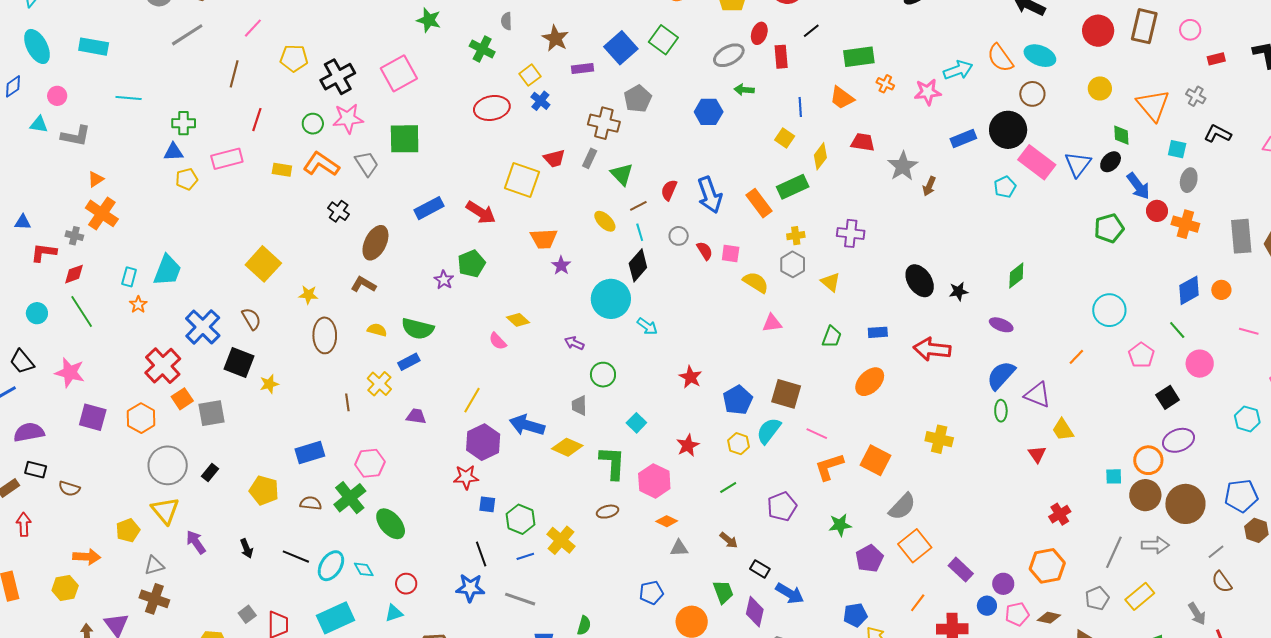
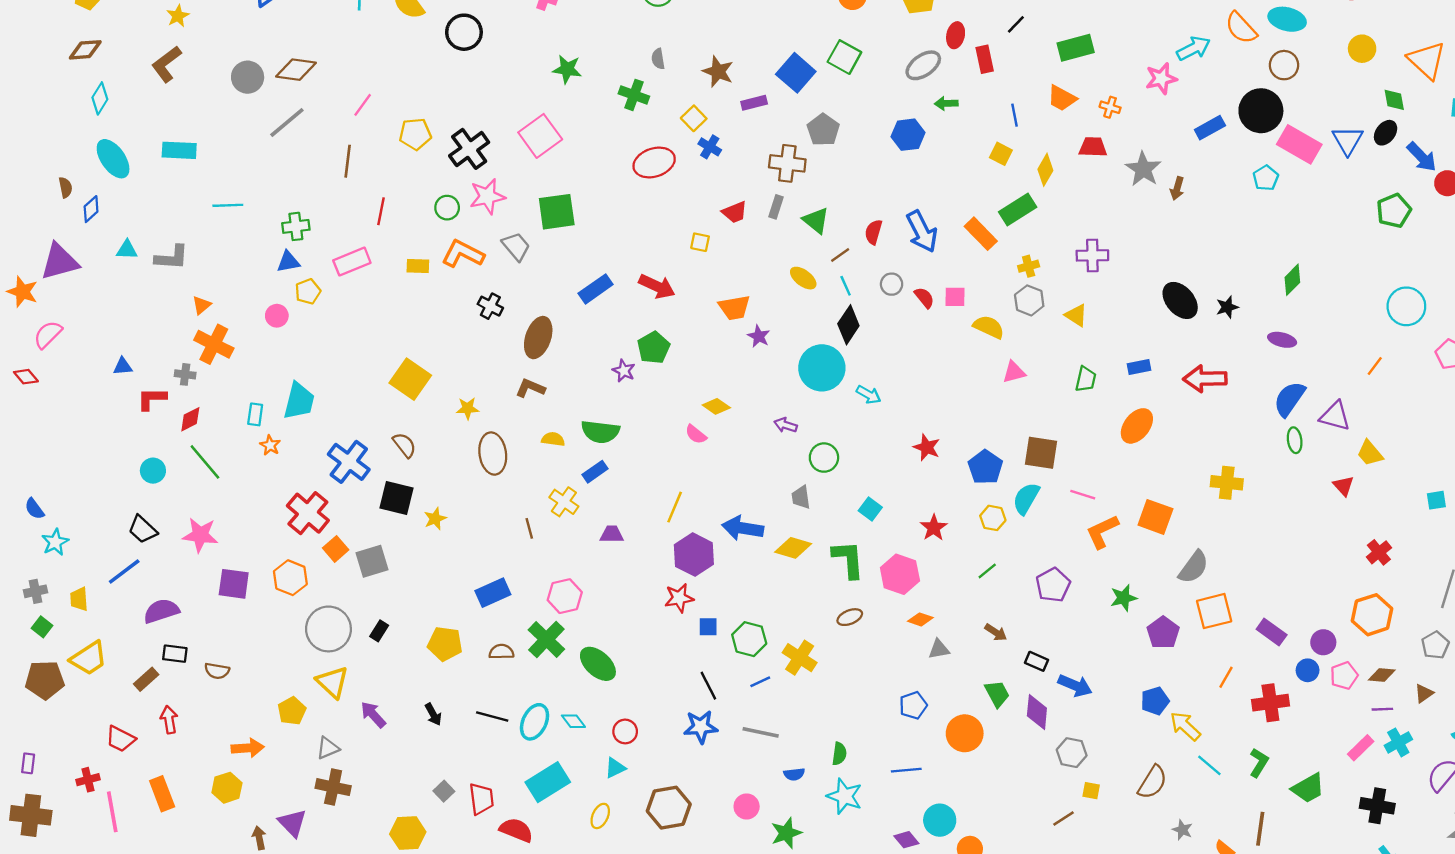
orange cross: (885, 84) -> (1110, 107), moved
pink circle: (57, 96) -> (277, 316), moved
yellow square: (522, 180) -> (700, 242), size x0.5
orange square: (915, 546) -> (1214, 611), turned 32

